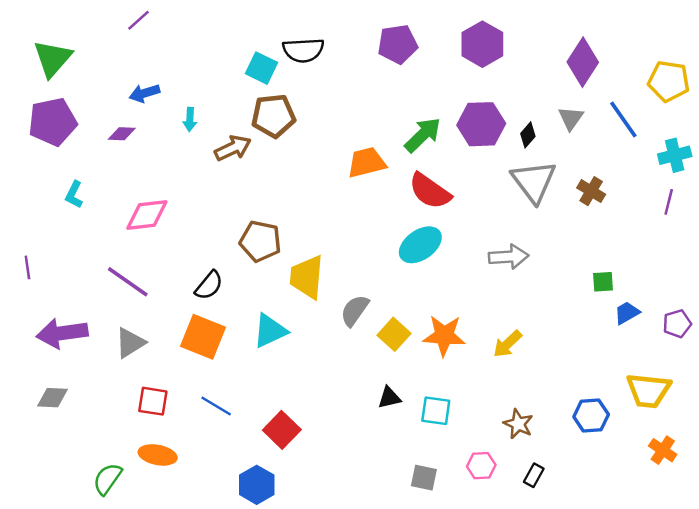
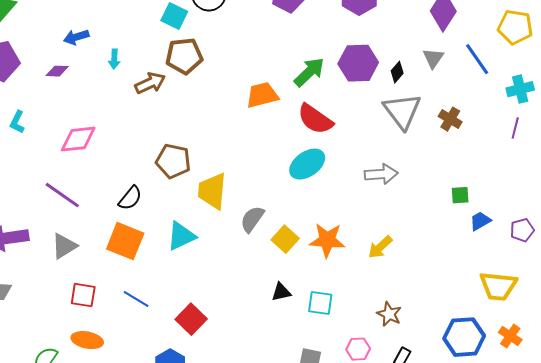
blue hexagon: (591, 416) -> (464, 337), moved, size x1.4

